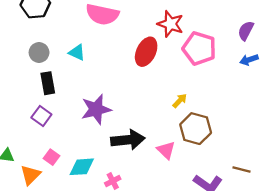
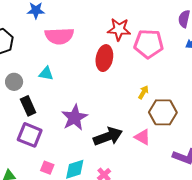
purple square: (41, 116) -> (30, 135), size x1.4

